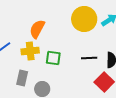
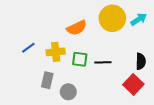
orange semicircle: (37, 29) -> (77, 28), moved, turned -144
black line: (89, 58) -> (103, 62), moved

